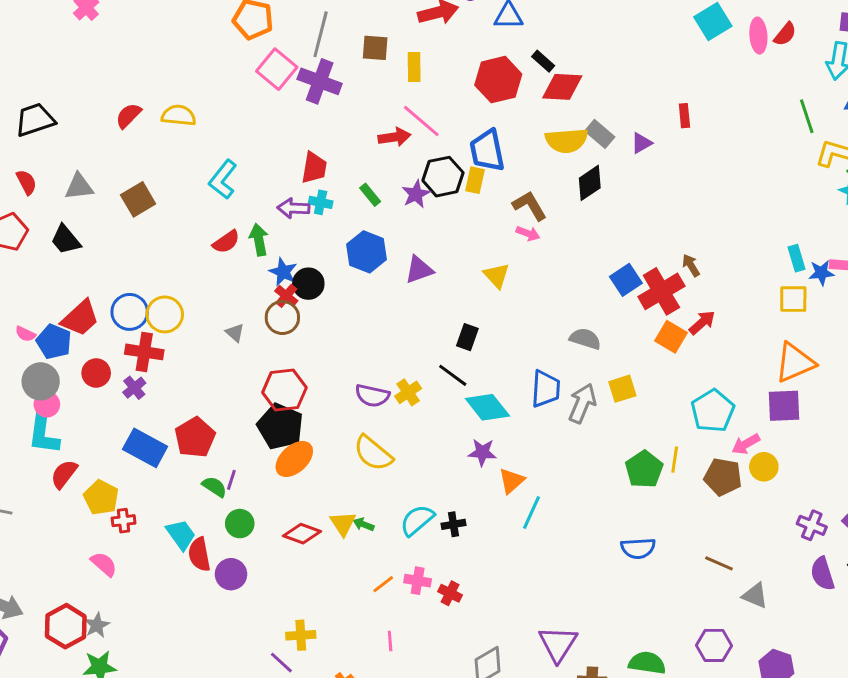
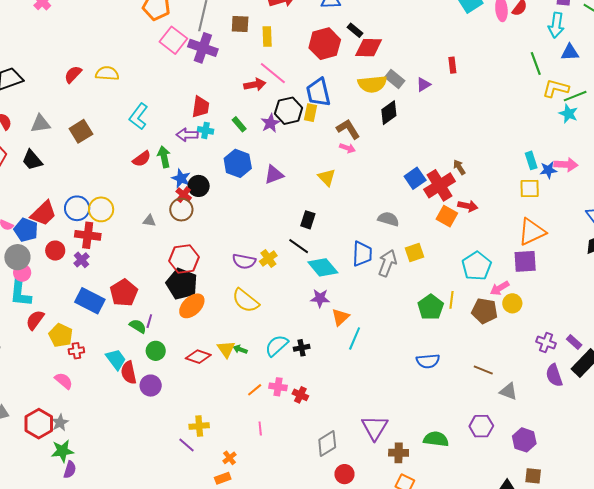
red arrow: (702, 323) -> (468, 206), turned 54
gray triangle: (235, 333) -> (149, 221), turned -32

